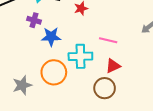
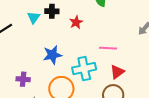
purple cross: (34, 20) -> (23, 79), moved

